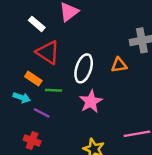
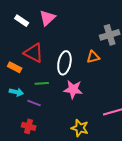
white rectangle: (37, 24) -> (22, 21), moved
orange rectangle: (33, 79) -> (15, 67), moved
pink star: (91, 102) -> (73, 89), turned -30

